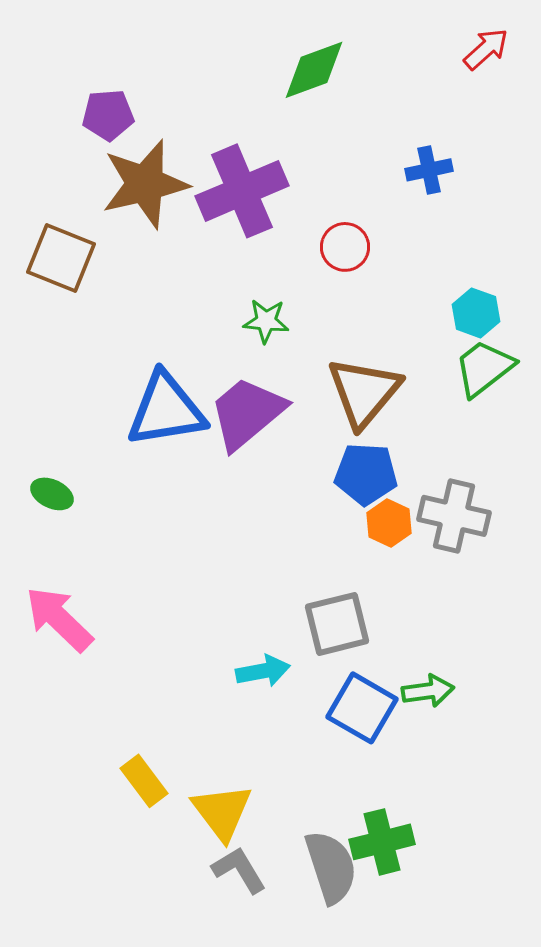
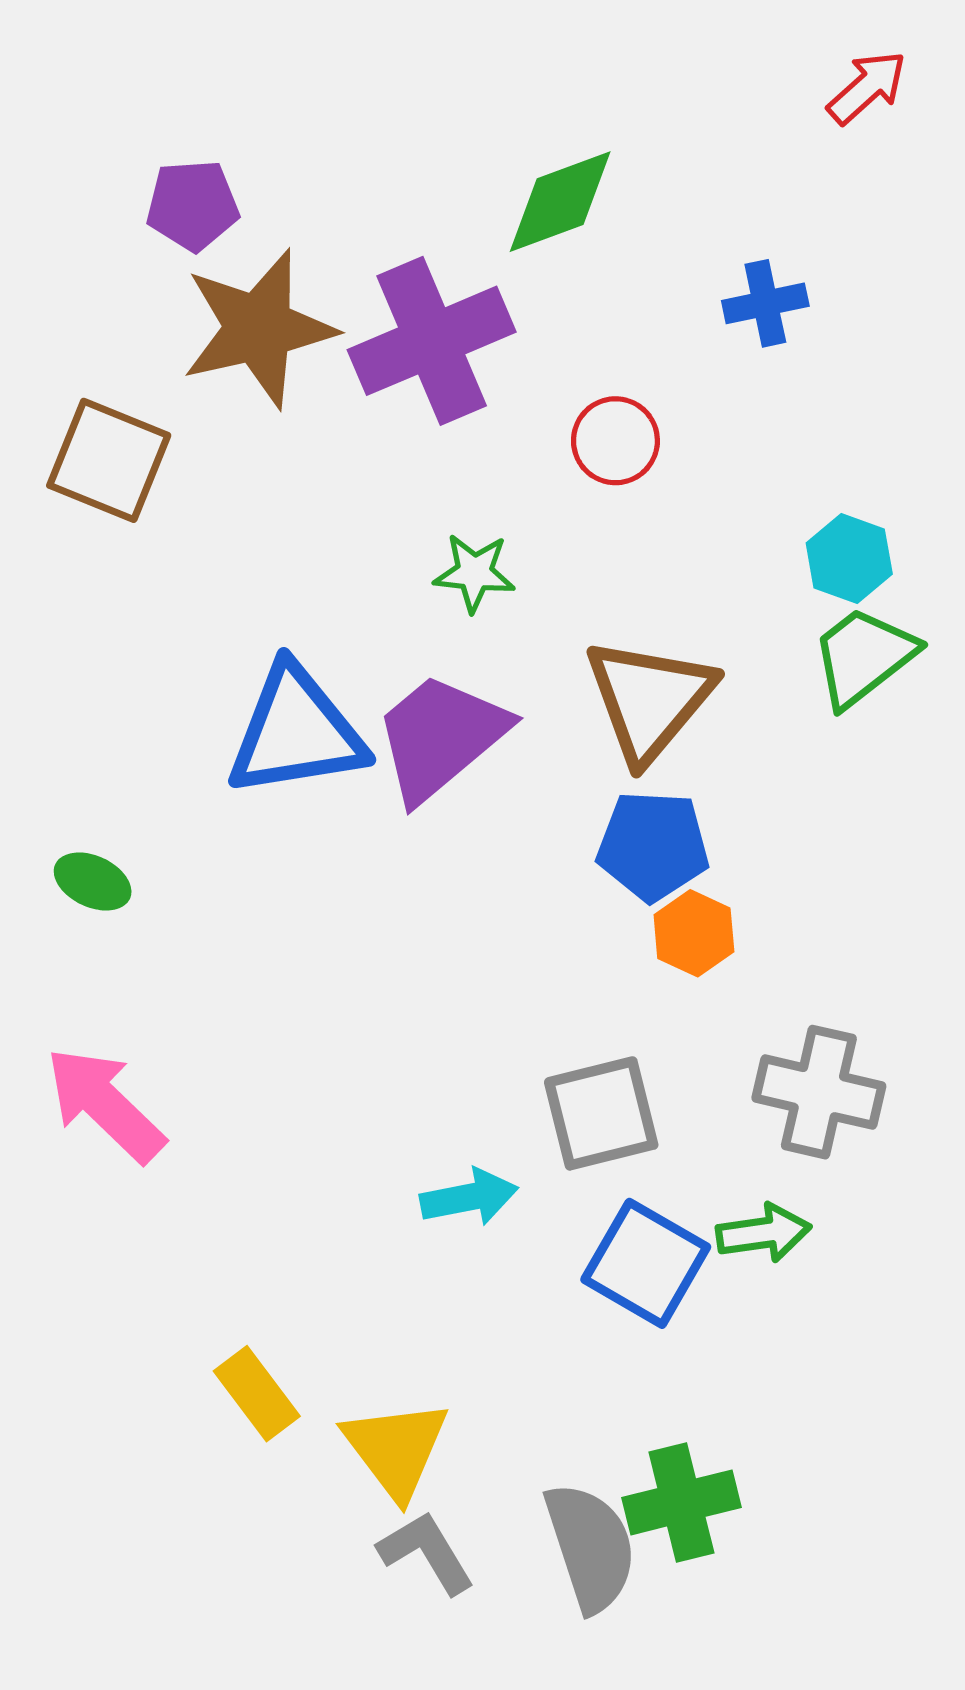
green diamond: (314, 70) -> (560, 202), moved
gray cross: (454, 516) -> (819, 1092), moved

